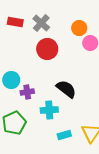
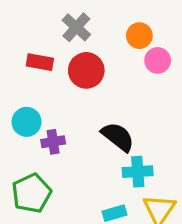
red rectangle: (15, 22) -> (40, 62), moved
cyan cross: (49, 110) -> (138, 172), moved

